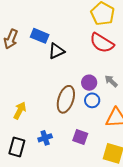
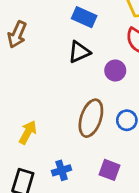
blue rectangle: (40, 36) -> (84, 17), moved
purple circle: (89, 83) -> (115, 71), moved

